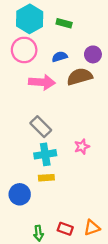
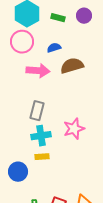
purple circle: (93, 54) -> (84, 16), moved
gray rectangle: (41, 127) -> (37, 111), turned 60
pink star: (82, 147) -> (74, 129), size x1.5

